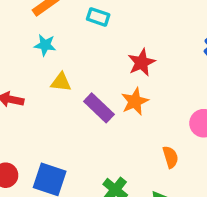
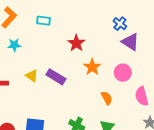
yellow triangle: (61, 82) -> (32, 76), moved, turned 40
orange star: (135, 101) -> (92, 67), moved

